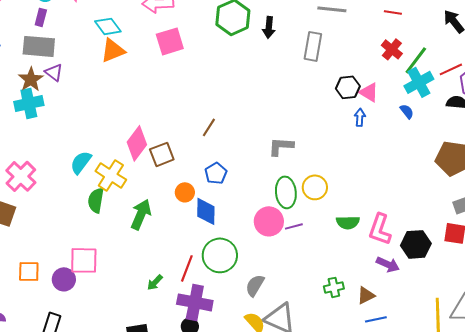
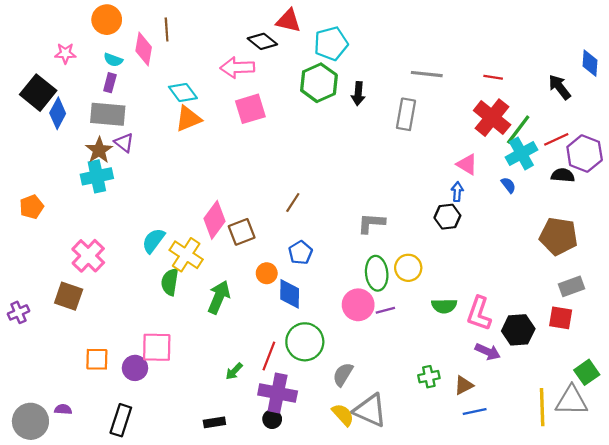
red cross: (392, 49) -> (492, 118), size x1.6
black hexagon: (348, 87) -> (447, 217), moved

